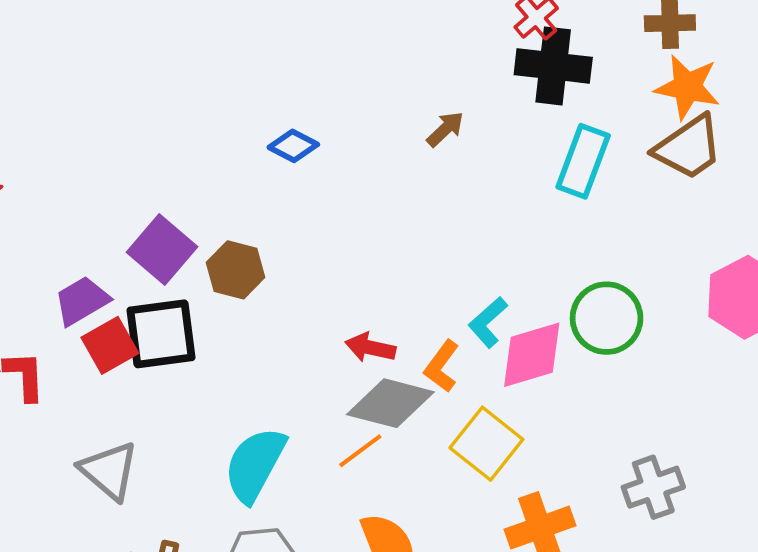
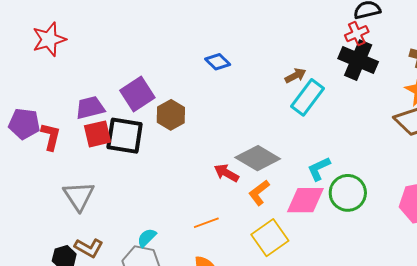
cyan rectangle: (583, 161) -> (308, 97), moved
cyan L-shape: (488, 322) -> (319, 169), moved
gray diamond: (390, 403) -> (258, 158), moved
cyan semicircle: (255, 465) -> (147, 238), moved, size x0.5

